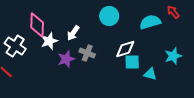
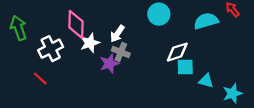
white cross: (15, 46) -> (51, 49), turned 30
gray cross: (87, 53) -> (121, 52), moved
cyan star: (173, 56) -> (232, 93), moved

